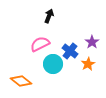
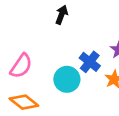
pink semicircle: (40, 44) -> (21, 66), moved, turned 150

